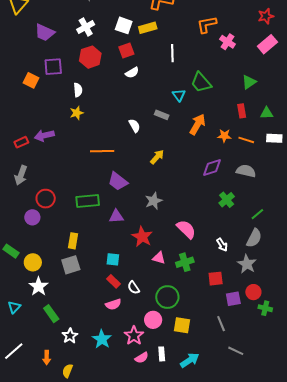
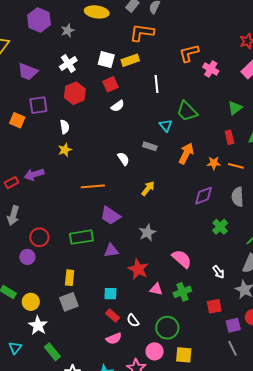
gray semicircle: (246, 171) -> (238, 197), turned -102
gray line: (221, 324) -> (232, 348), moved

